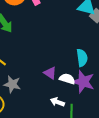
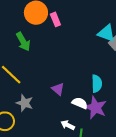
purple triangle: (50, 73) -> (58, 89), moved

